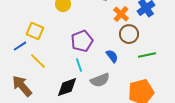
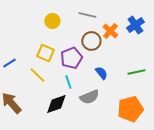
yellow square: (35, 31) -> (45, 53), moved
brown circle: (129, 34) -> (91, 41), moved
yellow line: (38, 61) -> (37, 75), moved

